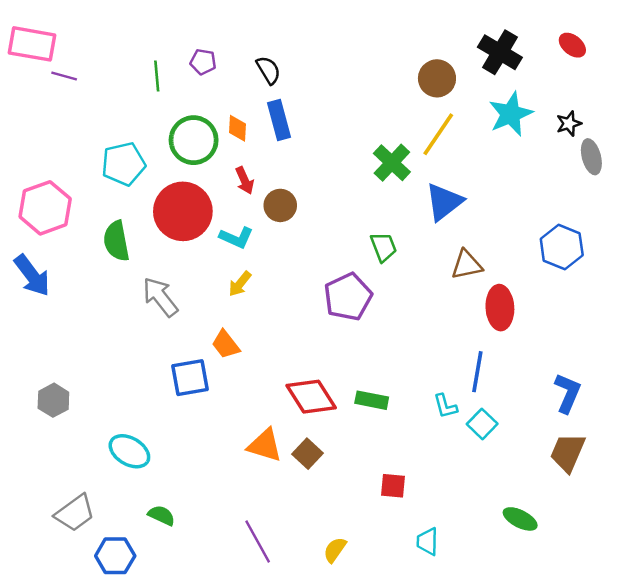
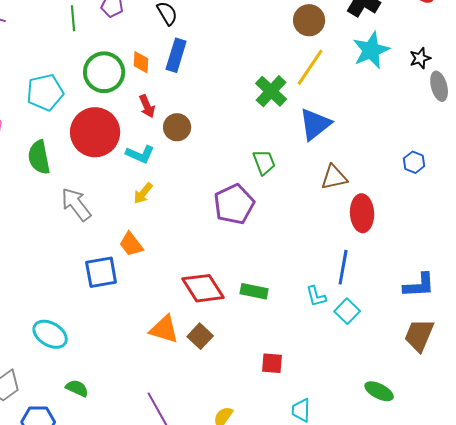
blue rectangle: (279, 120) -> (176, 55), turned 32
blue hexagon: (562, 247) -> (414, 162), size x0.6
blue L-shape: (568, 393) -> (419, 285), turned 64

